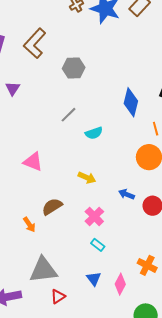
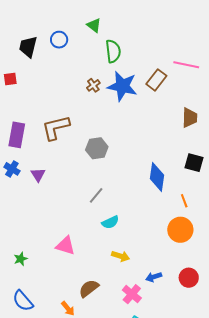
brown L-shape: (35, 43) -> (56, 128), turned 40
cyan semicircle: (94, 133) -> (110, 222), moved
blue arrow: (126, 194) -> (154, 277), moved, turned -35

